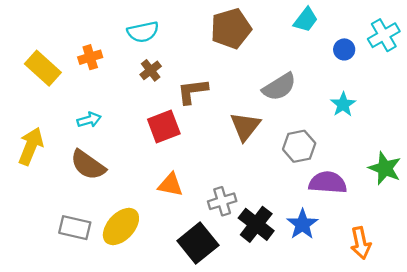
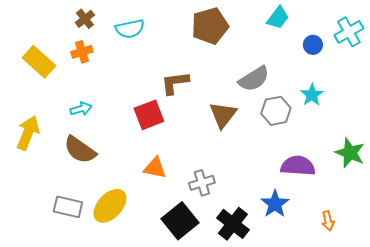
brown cross: (151, 70) -> (85, 19), moved
gray hexagon: (299, 146) -> (276, 111), moved
black cross: (256, 224) -> (233, 224), moved
orange arrow: (361, 243) -> (328, 221), size x0.7

